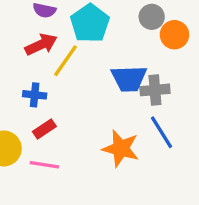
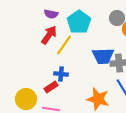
red arrow: (41, 44) -> (49, 35), turned -30
blue cross: (35, 95) -> (61, 74), moved

